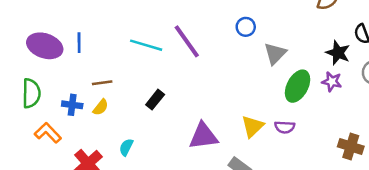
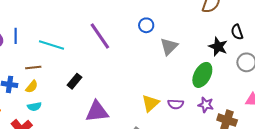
cyan line: (146, 45) -> (51, 45), moved
purple star: (332, 82) -> (206, 105), moved
green ellipse: (298, 86) -> (202, 75), moved
purple triangle: (203, 136) -> (97, 112), moved
cyan semicircle: (126, 147) -> (34, 107), moved, turned -128

